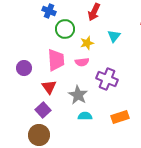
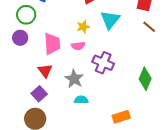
green circle: (65, 29) -> (26, 15), moved
cyan triangle: (114, 36) -> (110, 20), size x1.5
purple circle: (24, 68) -> (20, 38), moved
orange rectangle: (120, 117) -> (121, 117), moved

